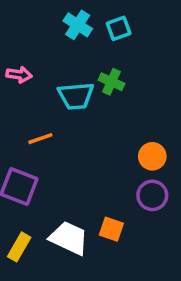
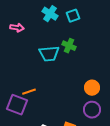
pink arrow: (19, 75) -> (17, 28), moved
orange line: (40, 139) -> (29, 92), moved

